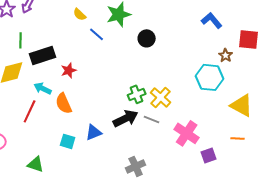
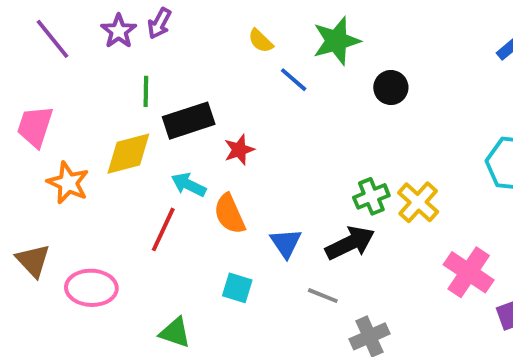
gray line: (152, 119) -> (323, 296), moved
blue triangle: (94, 132) -> (286, 243), moved, turned -42

